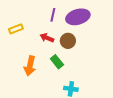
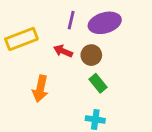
yellow rectangle: (16, 29) -> (21, 39), size x1.6
green rectangle: (57, 62) -> (98, 83), moved

